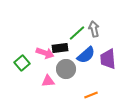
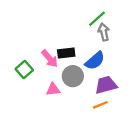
green line: (77, 33) -> (97, 19), moved
pink arrow: (45, 53) -> (50, 58), turned 30
purple trapezoid: (108, 59) -> (106, 85), moved, turned 80

